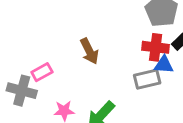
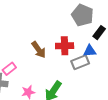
red cross: (156, 47) -> (65, 46), moved

